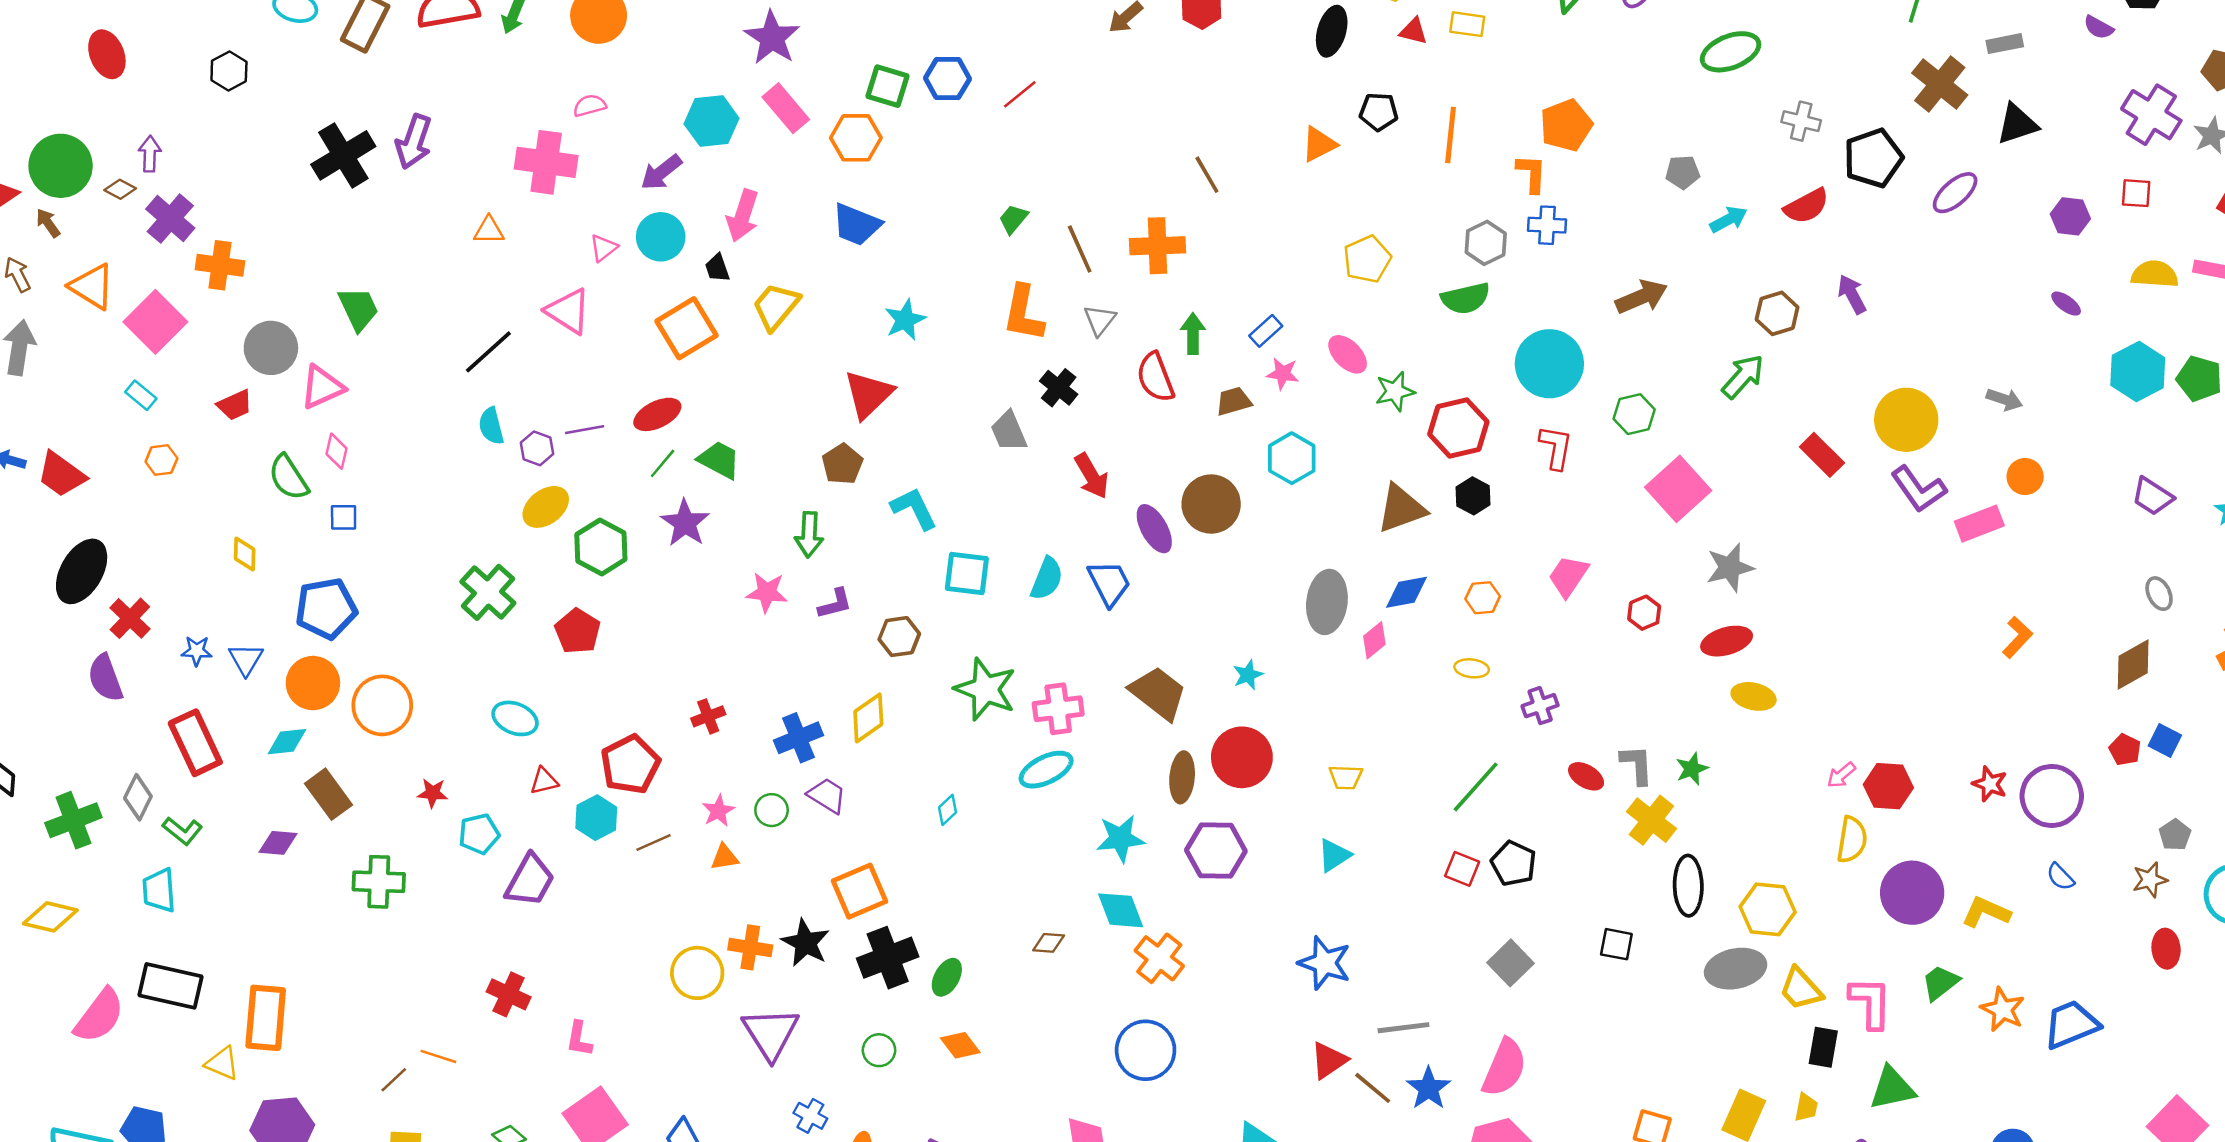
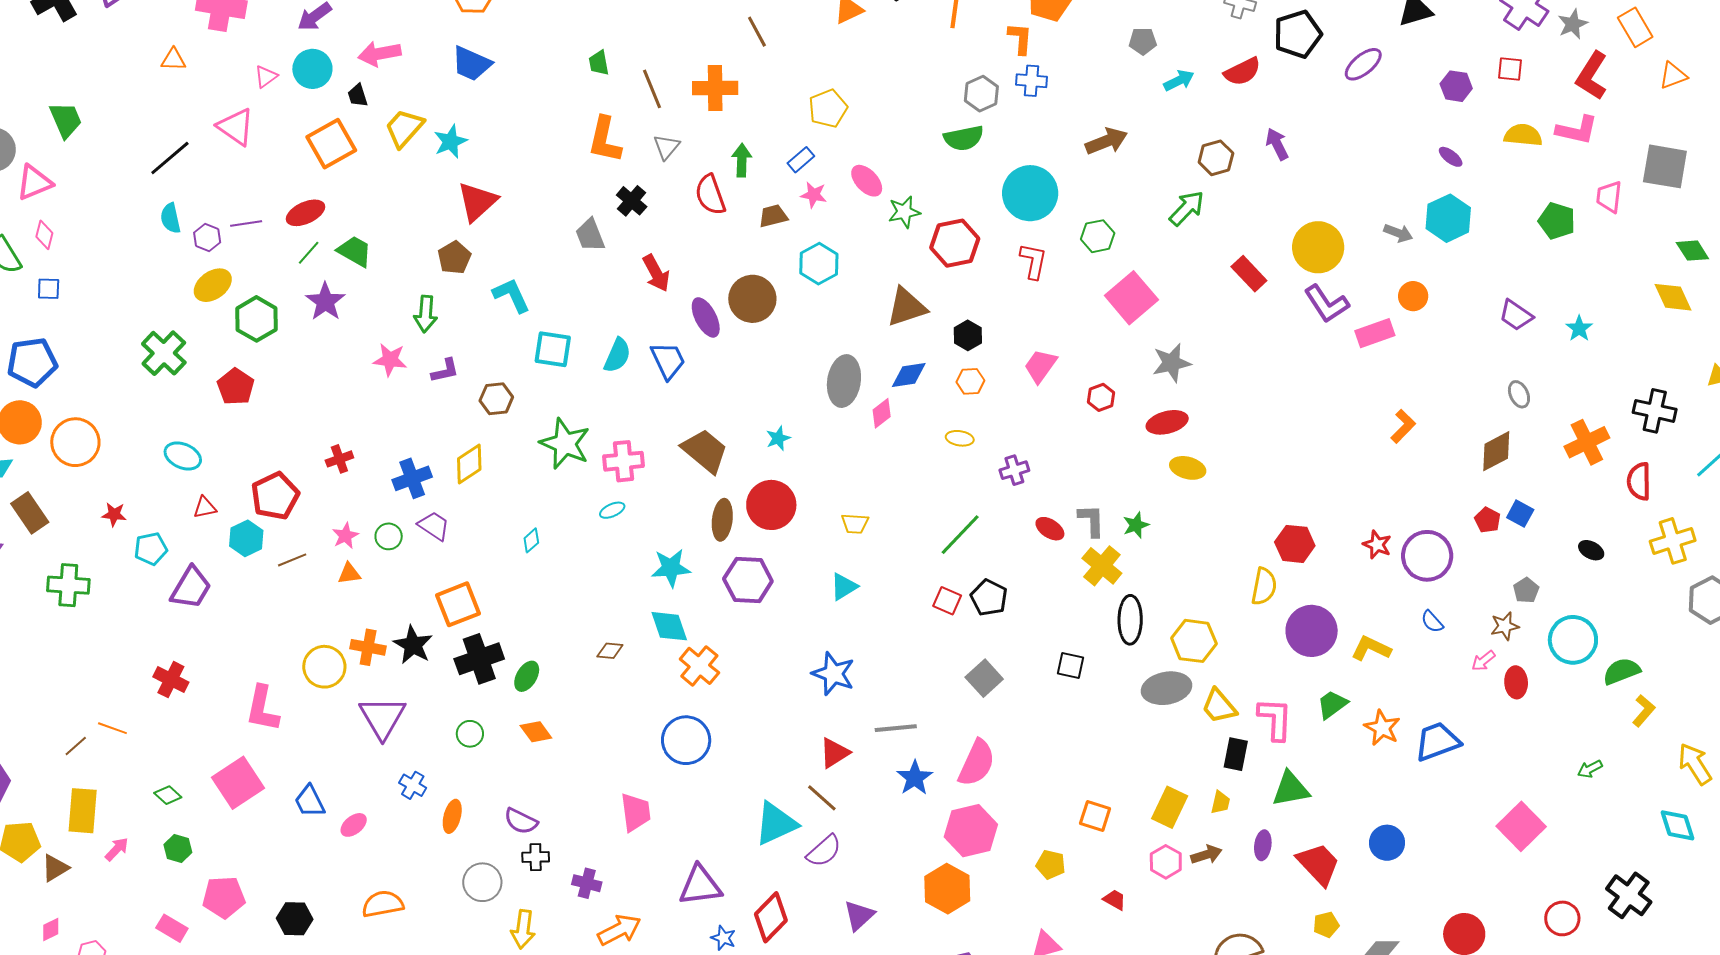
pink arrow: (743, 216) -> (379, 54), turned 60
green trapezoid: (1013, 219) -> (599, 63), turned -52
yellow pentagon: (1367, 259) -> (828, 108), moved
cyan star: (905, 320) -> (450, 142), moved
cyan hexagon: (2138, 372) -> (1448, 218), moved
black hexagon: (1473, 496) -> (968, 335), moved
cyan ellipse: (1046, 770) -> (612, 510), size x0.6
pink arrow: (1841, 775) -> (1483, 661), moved
pink L-shape: (579, 1039) -> (262, 709), moved, size x1.6
brown line: (1373, 1088) -> (822, 798), moved

